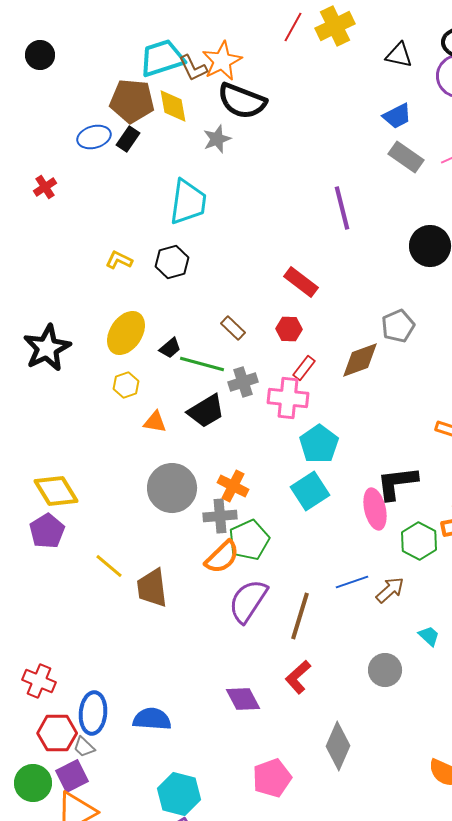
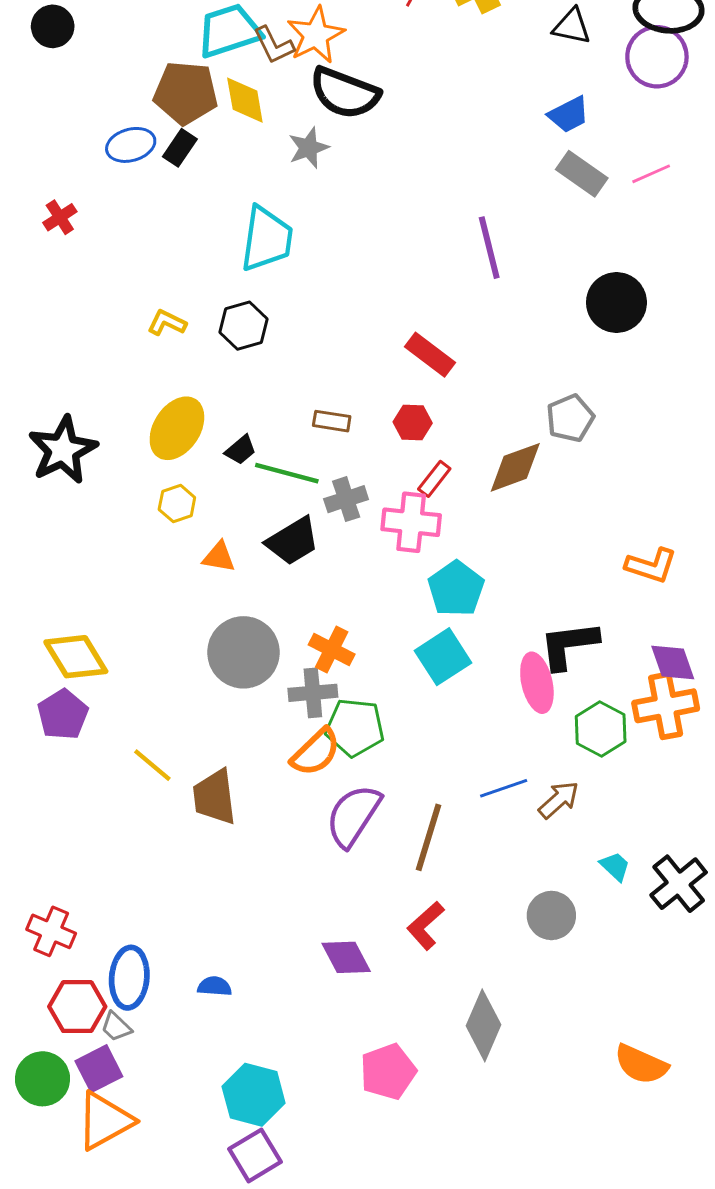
brown rectangle: (233, 328) -> (332, 421), turned -35
green pentagon: (249, 540) -> (355, 728), turned 30
blue semicircle: (152, 719) -> (215, 986), size x0.6

